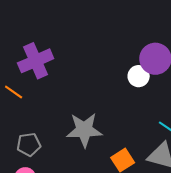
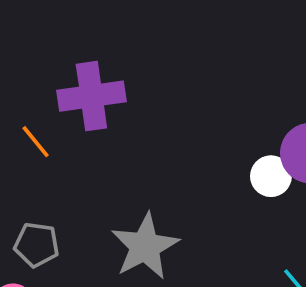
gray star: (84, 130) -> (145, 246), turned 30

